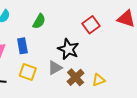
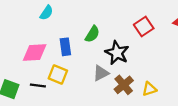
green semicircle: (39, 21) -> (92, 34), moved
yellow square: (28, 72) -> (58, 75), moved

